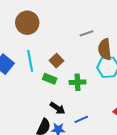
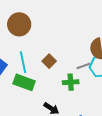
gray line: (86, 33) -> (83, 66), moved
green rectangle: (50, 79) -> (24, 82), moved, size x1.5

